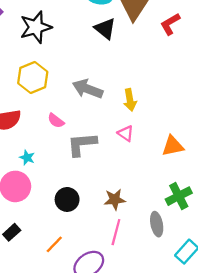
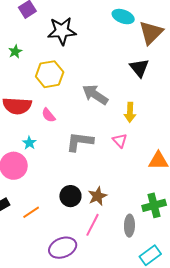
black triangle: (105, 29) -> (139, 68), moved
pink semicircle: (56, 121) -> (48, 115), moved
black circle: (67, 199) -> (70, 196), moved
brown star: (115, 200) -> (98, 196), turned -30
orange line: (54, 244) -> (31, 212), moved

